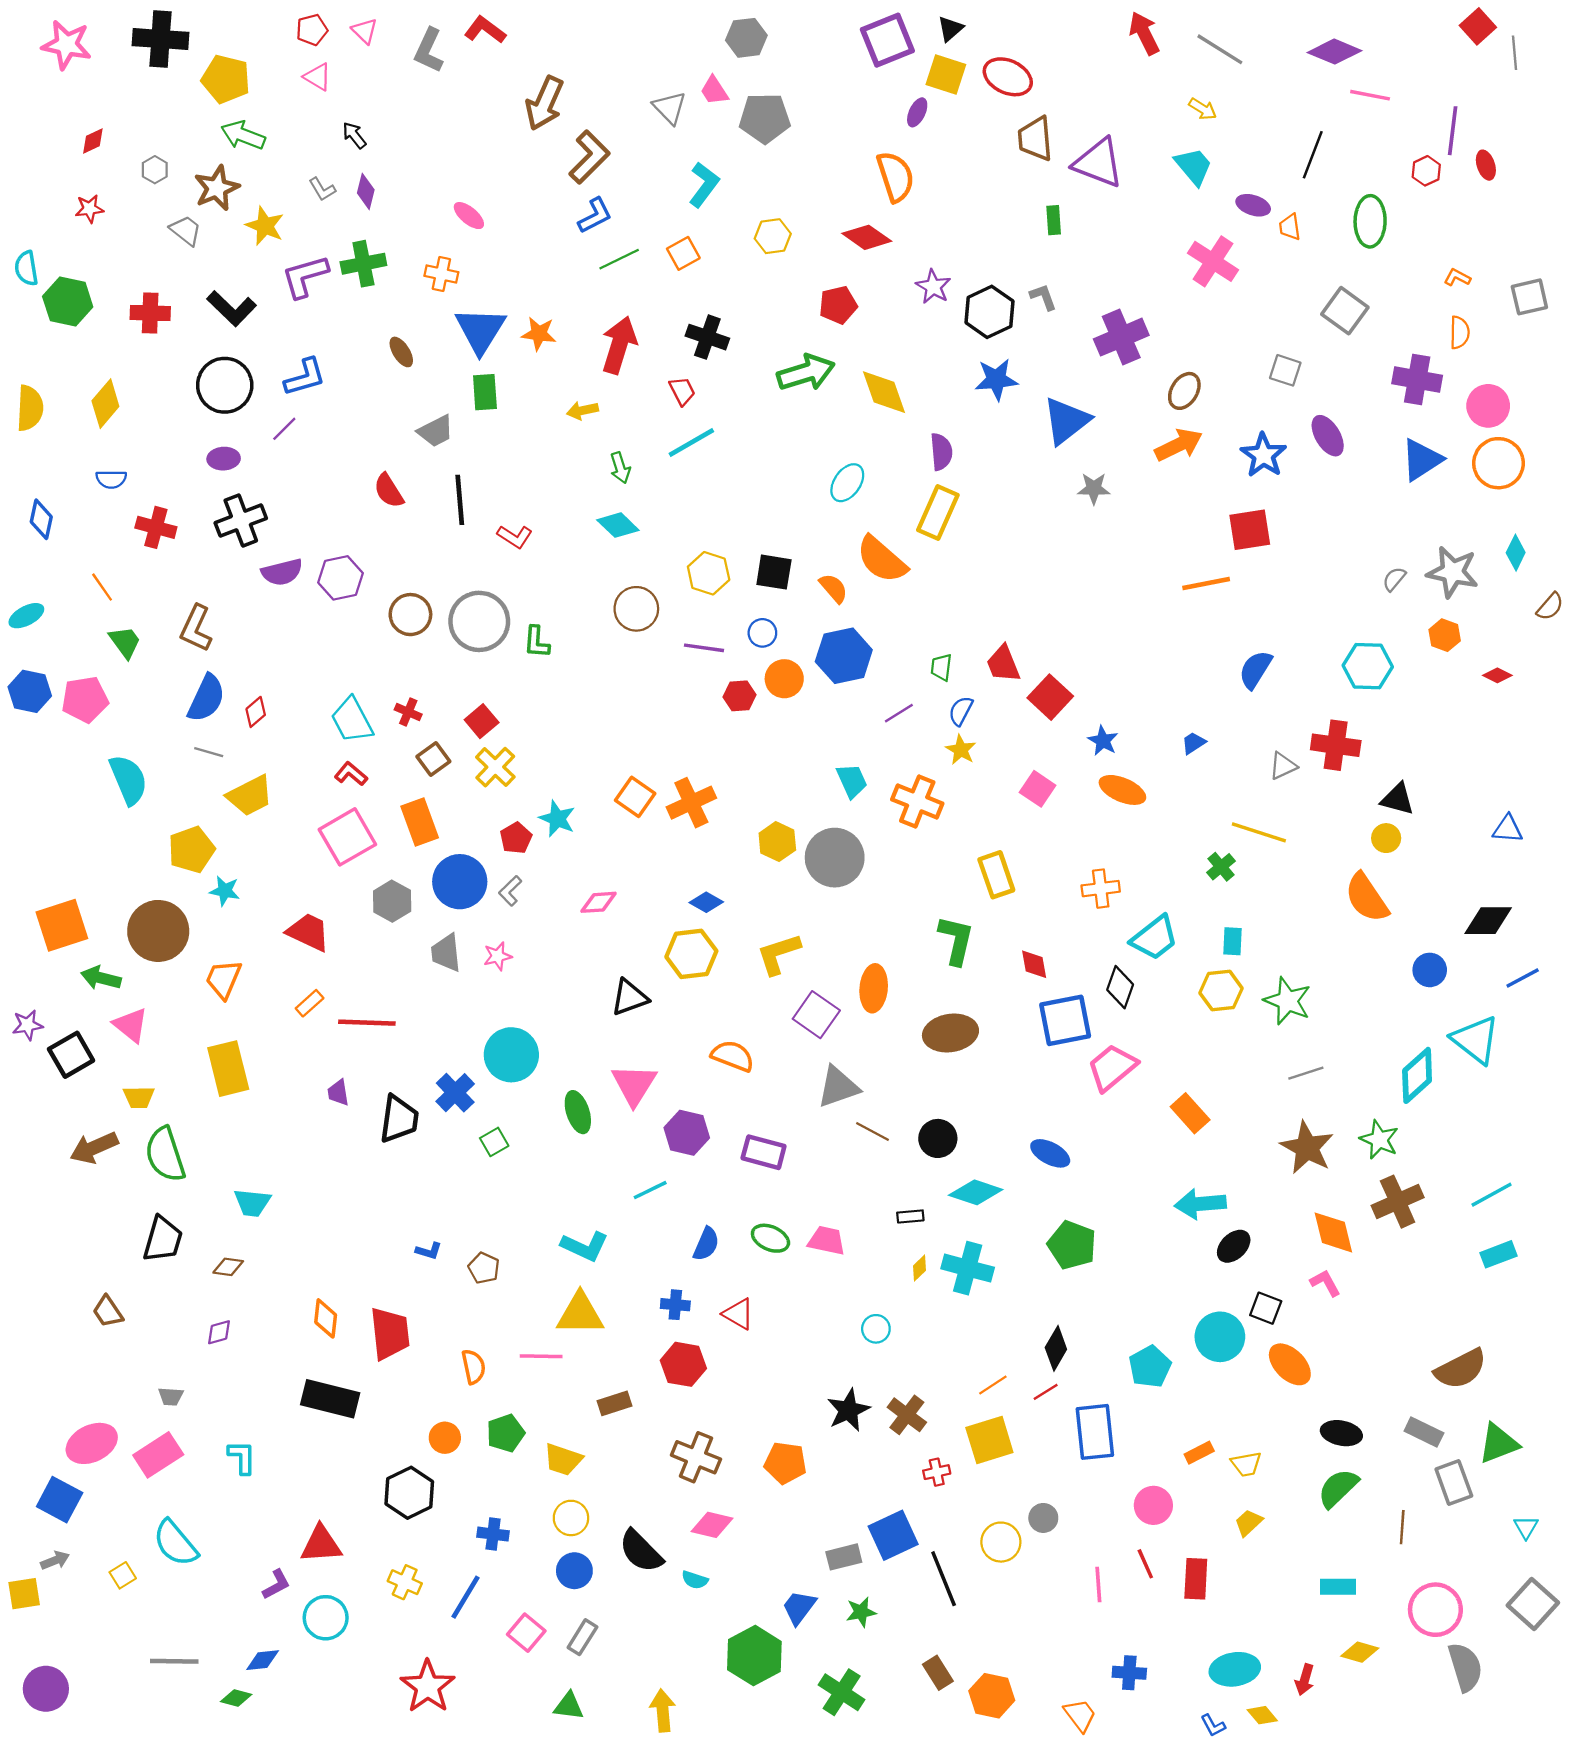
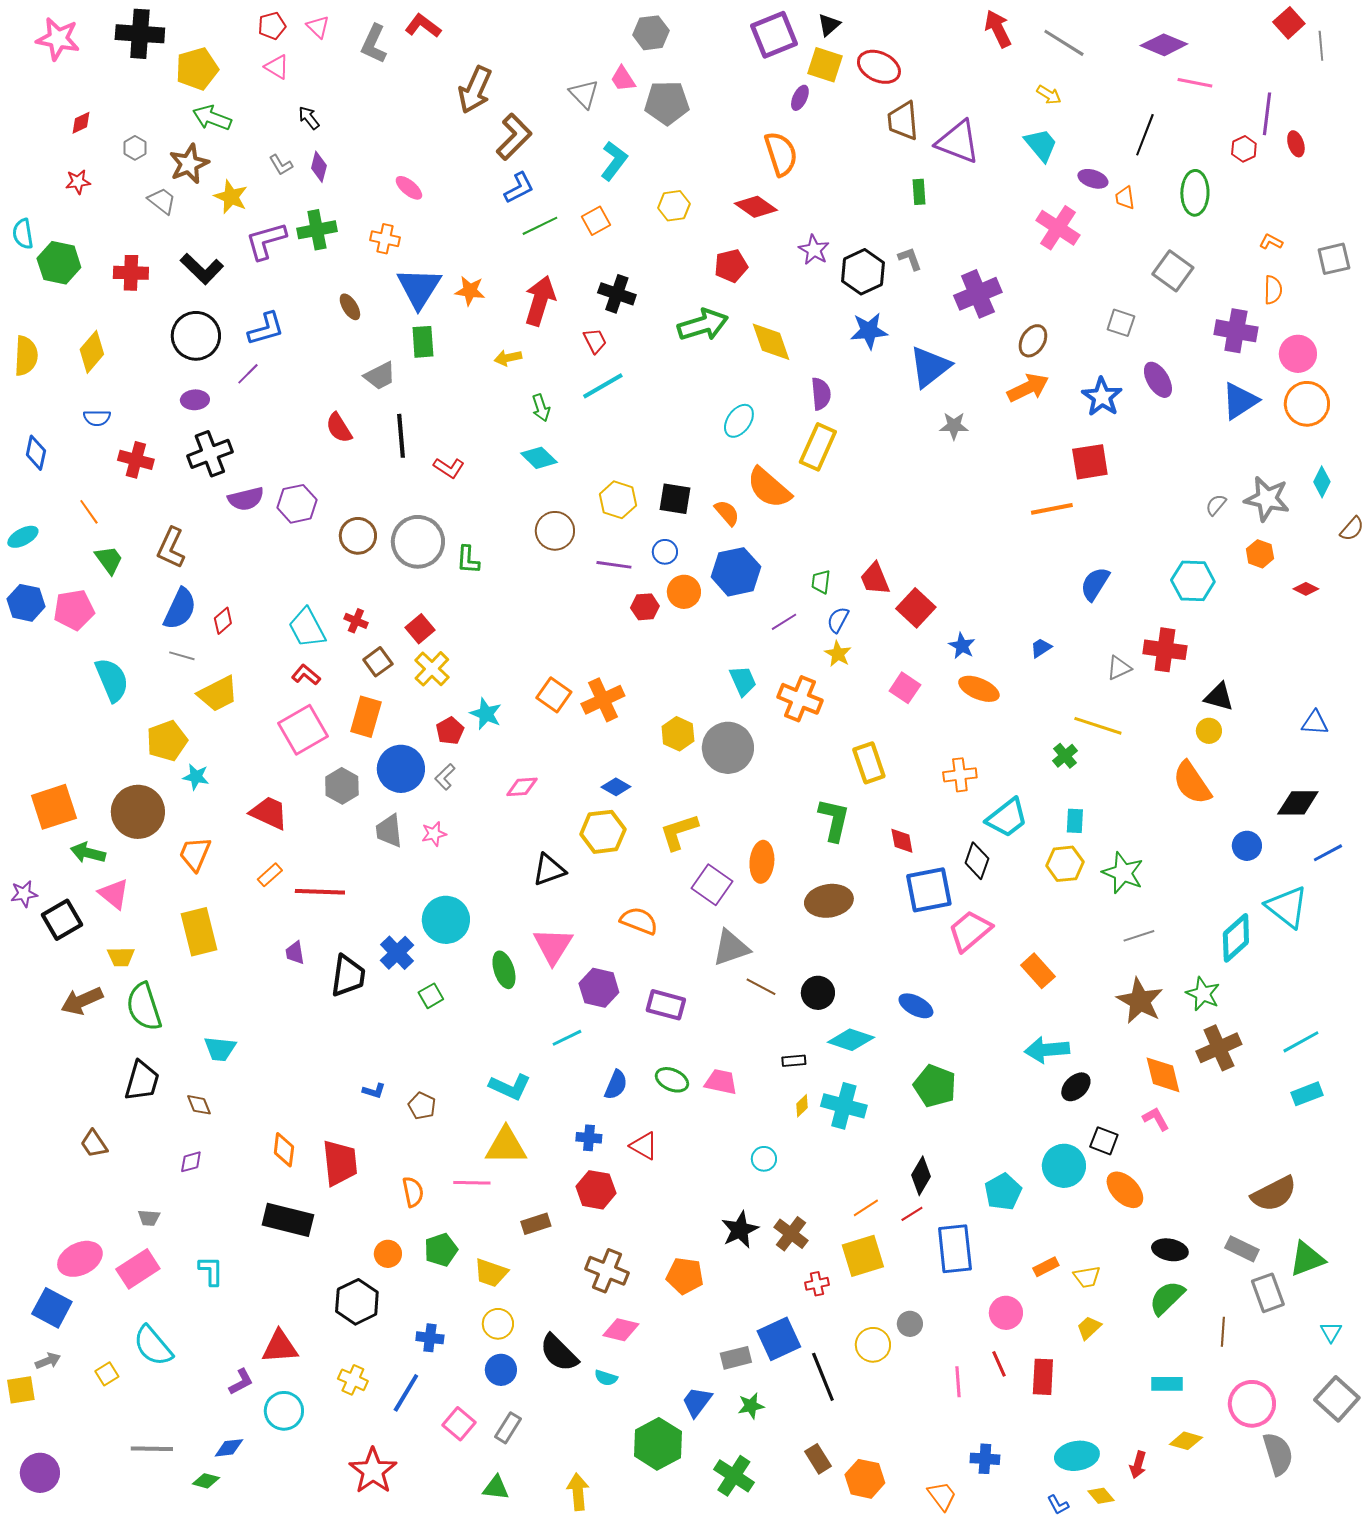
yellow pentagon: (226, 79) -> (197, 69), turned -30
orange rectangle: (420, 822) -> (366, 717), turned 36
brown diamond: (228, 1267) -> (199, 1105), turned 60

